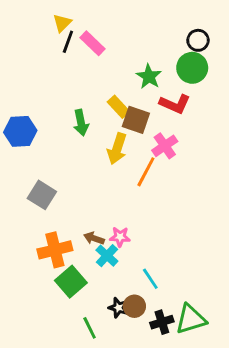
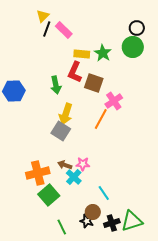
red L-shape: (175, 104) -> (75, 72), moved, turned 90
yellow rectangle: (119, 107) -> (82, 54), moved, turned -42
yellow arrow: (117, 149) -> (66, 114), moved
gray square: (42, 195) -> (61, 131), moved
black star: (119, 308) -> (87, 221), moved

